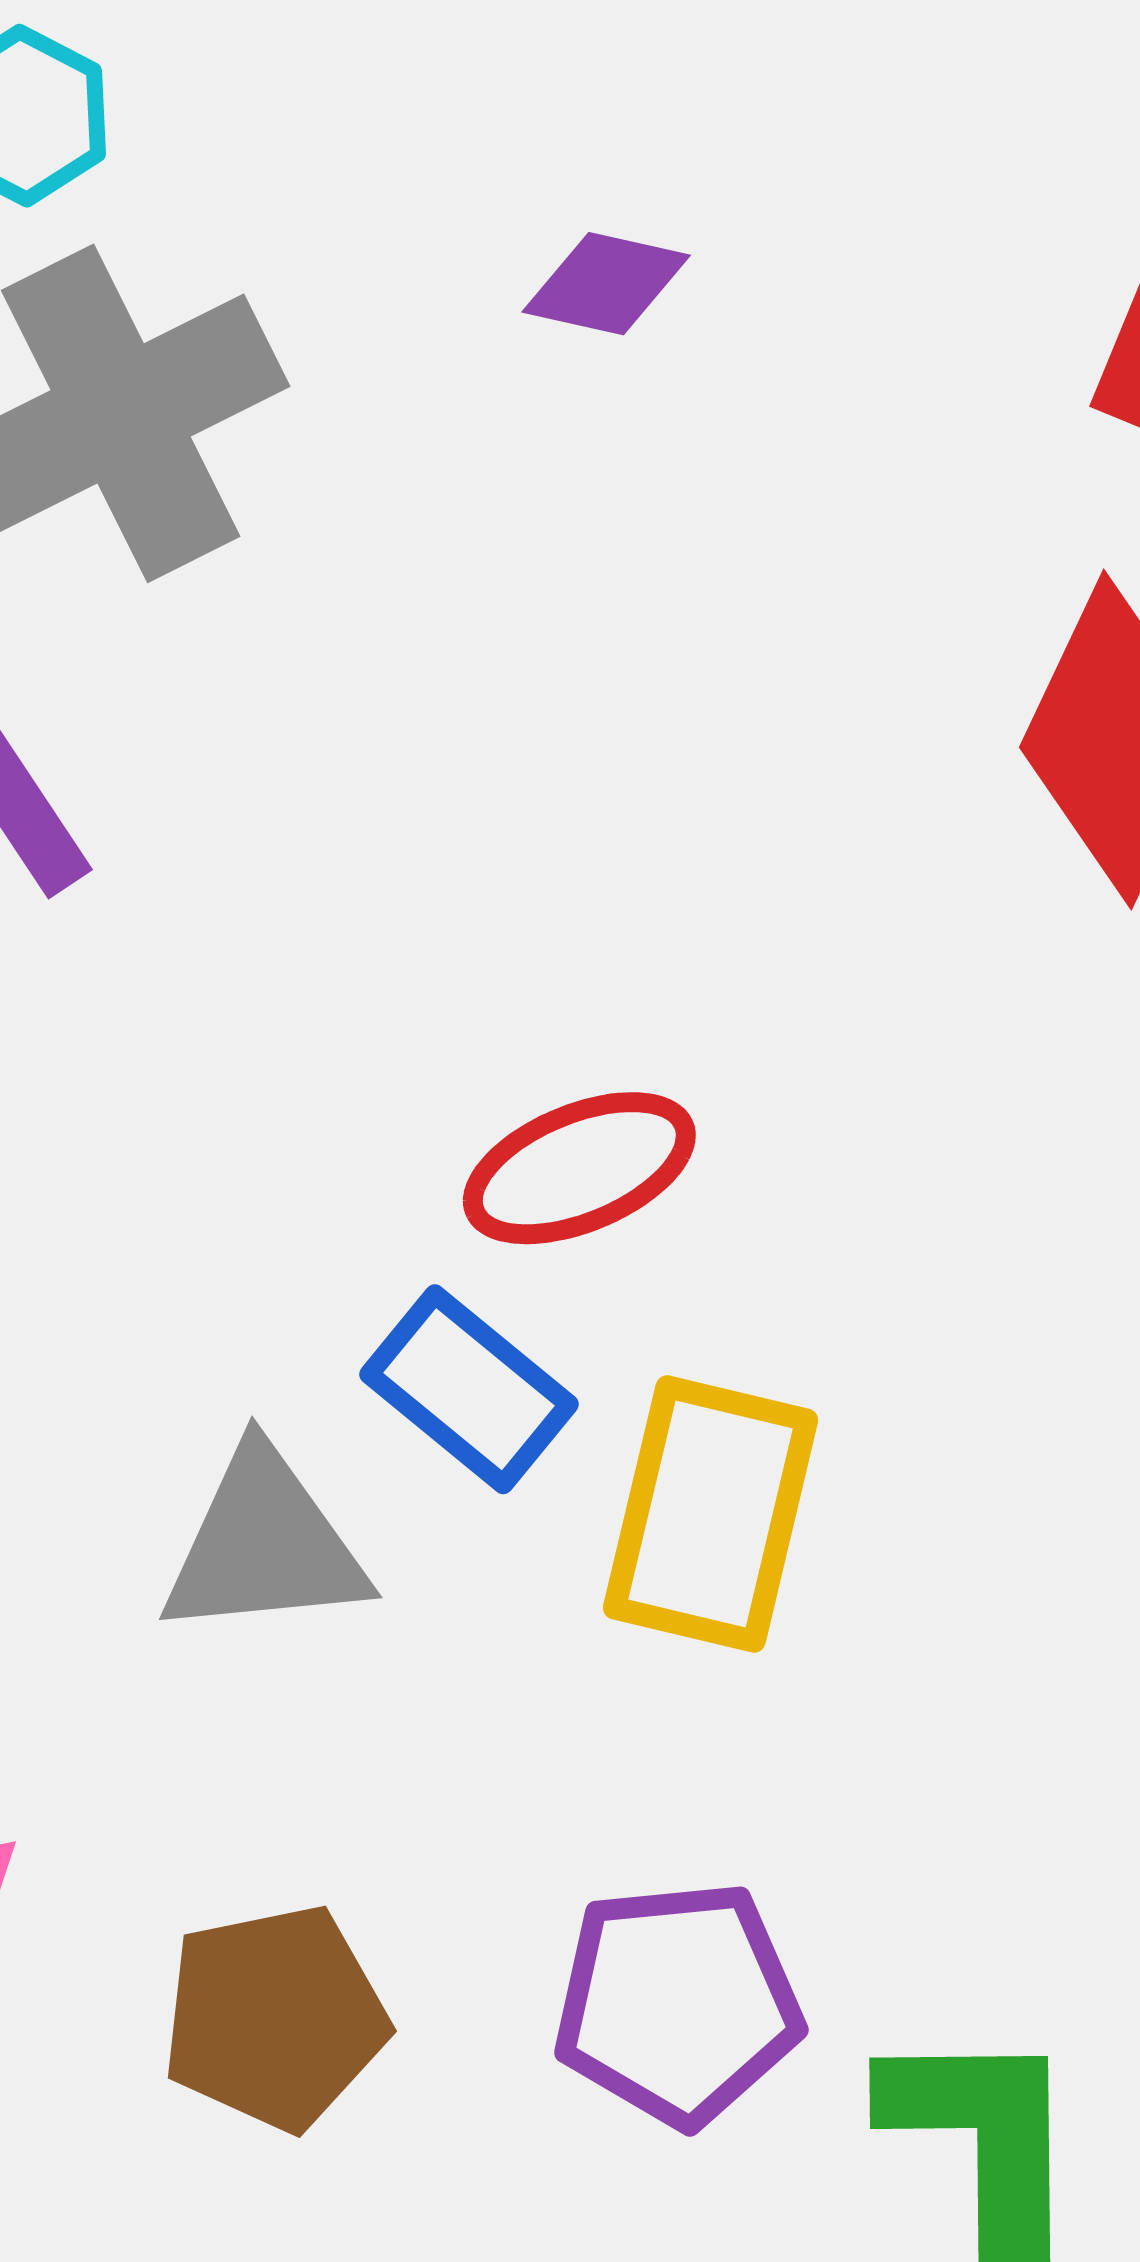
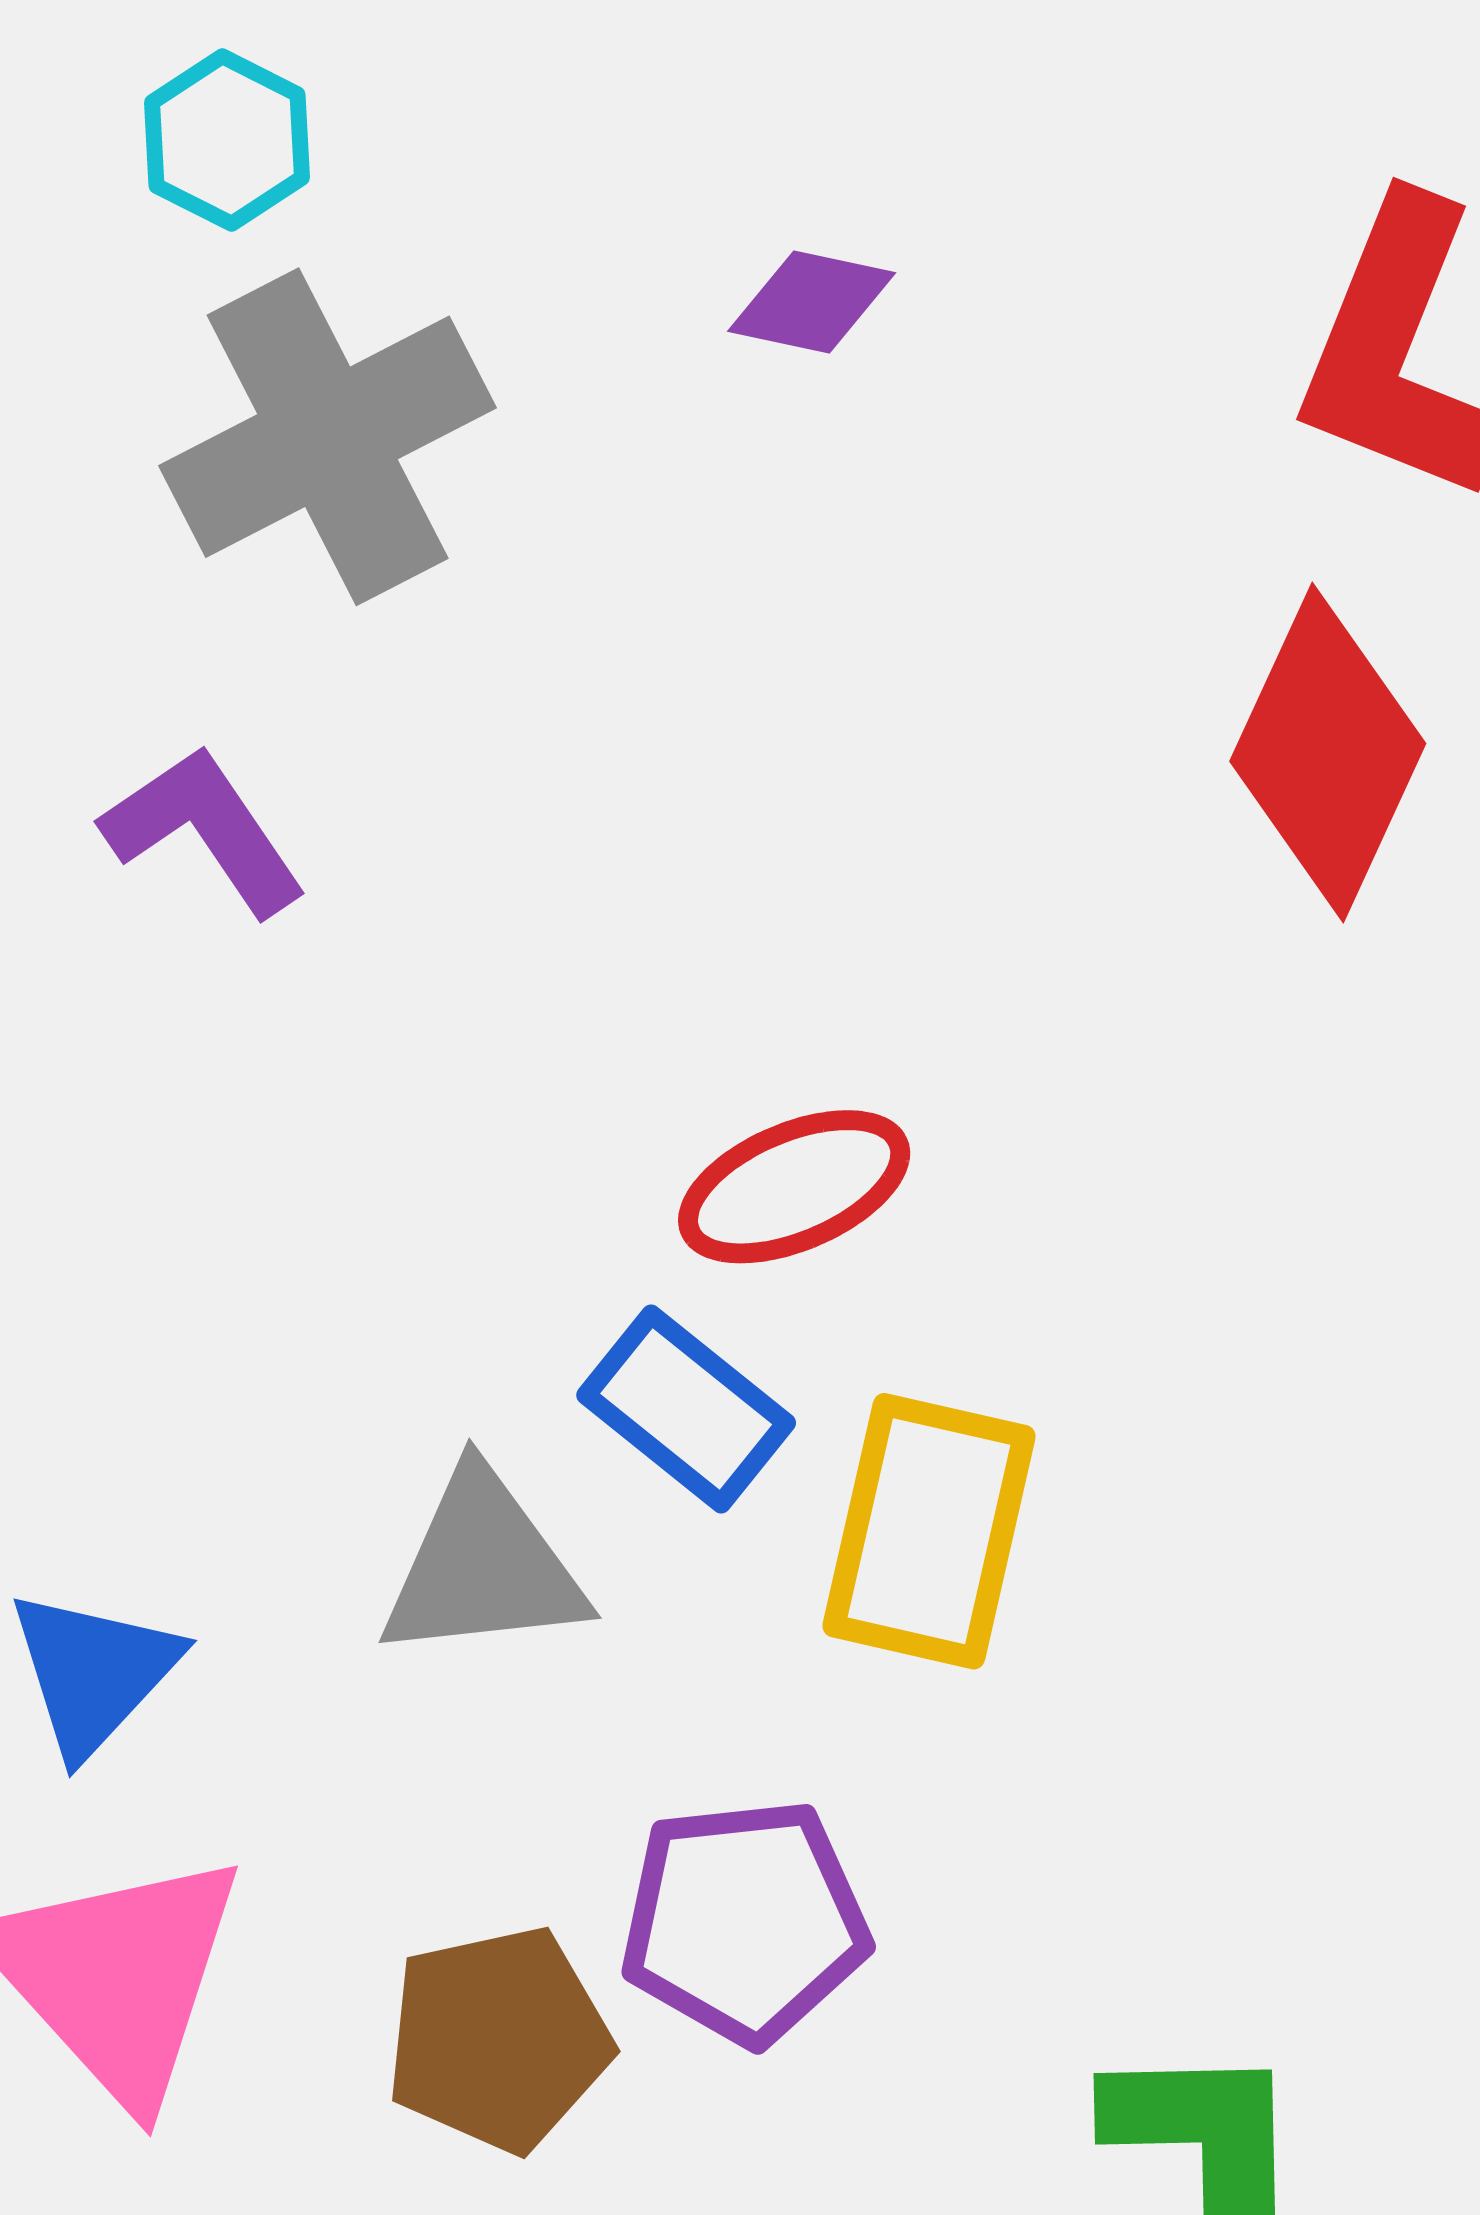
purple pentagon: (678, 2003) -> (745, 1922), moved

